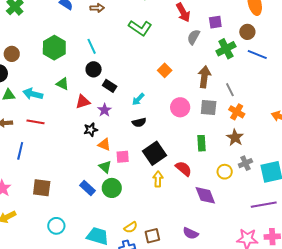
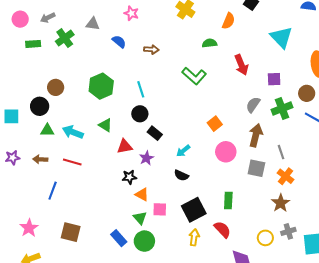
gray semicircle: (193, 37) -> (253, 105), moved
pink circle: (180, 107) -> (226, 152), moved
black semicircle: (139, 122) -> (181, 175), turned 32
green rectangle: (201, 143) -> (228, 201), moved

